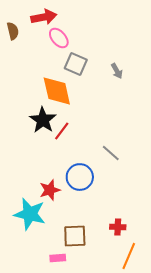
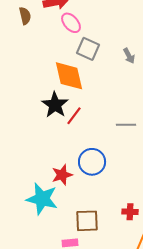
gray line: (111, 153) -> (126, 125), moved, turned -42

